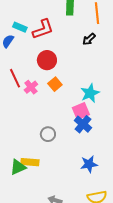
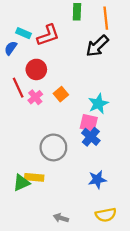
black arrow: (89, 39) -> (97, 46), size x1.6
red circle: (47, 60) -> (36, 69), moved
pink square: (81, 111) -> (89, 123), turned 36
gray circle: (48, 134) -> (53, 147), size x1.6

